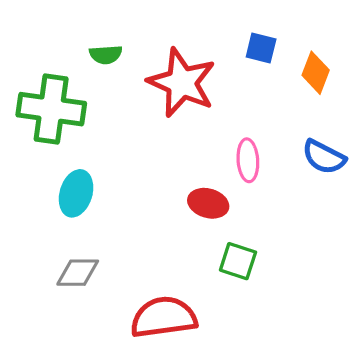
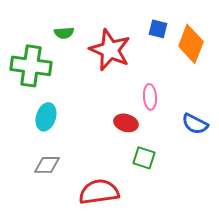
orange diamond: (316, 73) -> (191, 44), size x1.5
blue semicircle: (324, 157) -> (195, 124), moved

